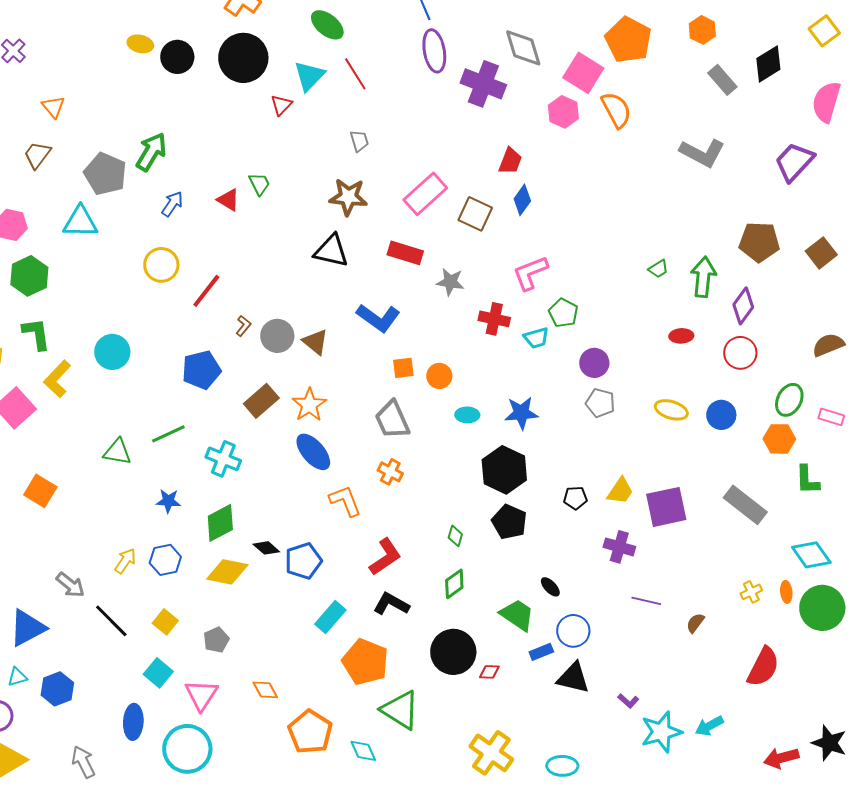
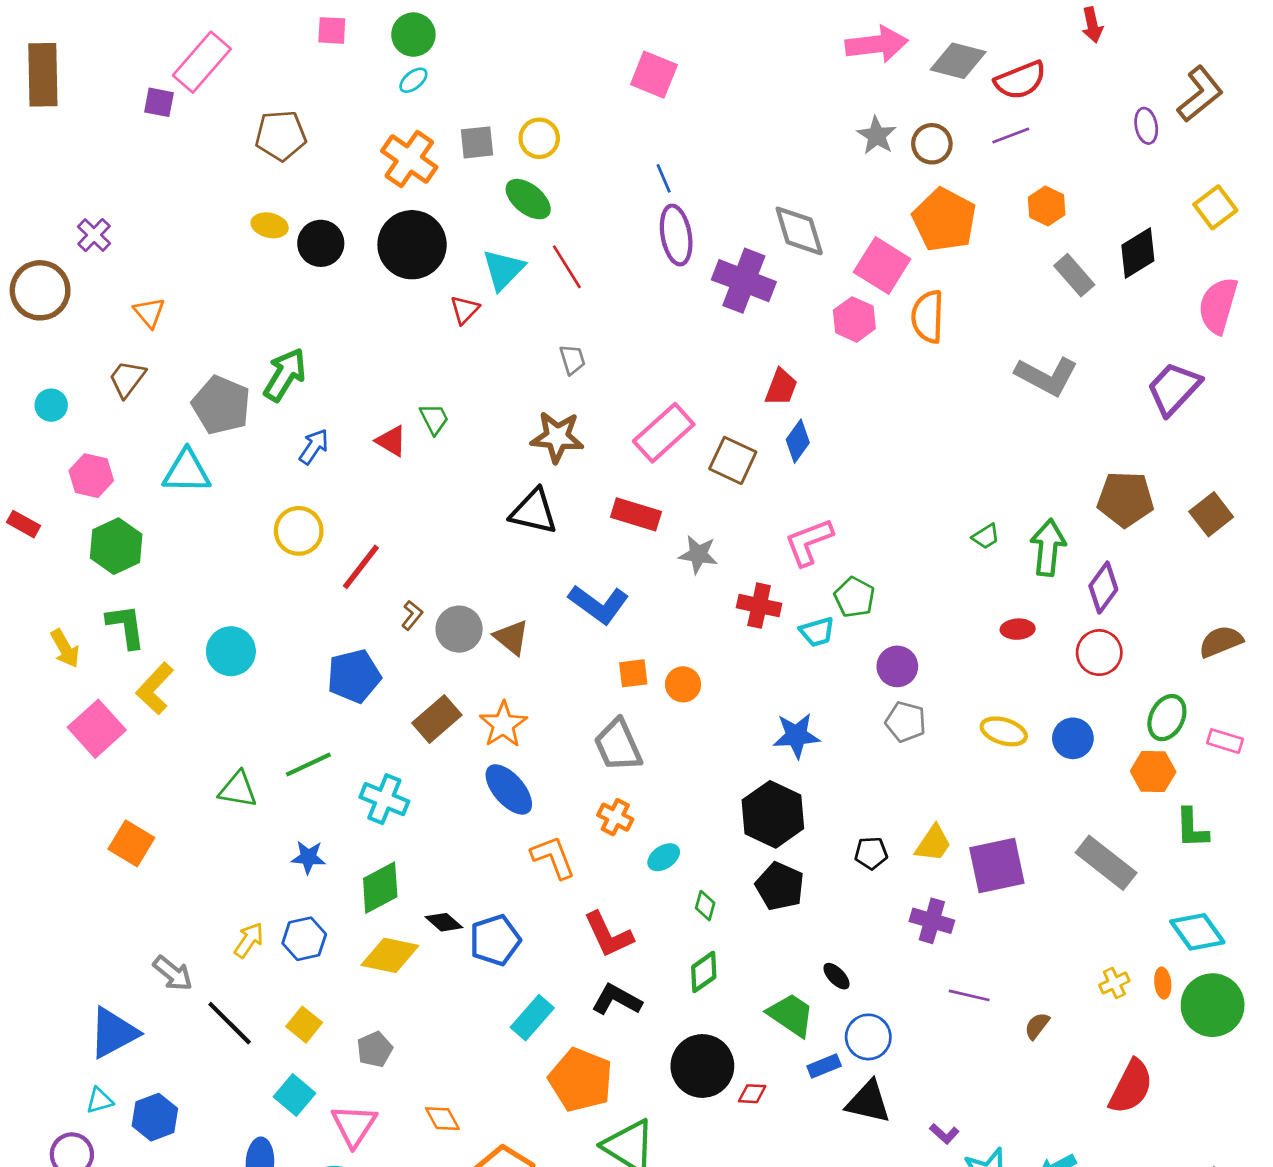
orange semicircle: (616, 110) -> (928, 317), turned -150
cyan ellipse: (467, 415) -> (664, 857), moved, turned -35
red L-shape: (385, 557) -> (608, 935), turned 99

